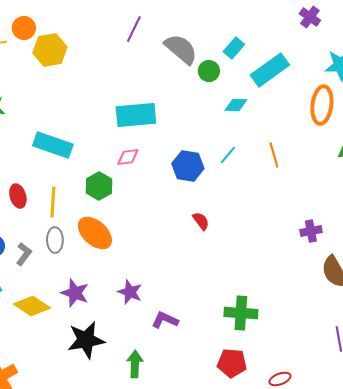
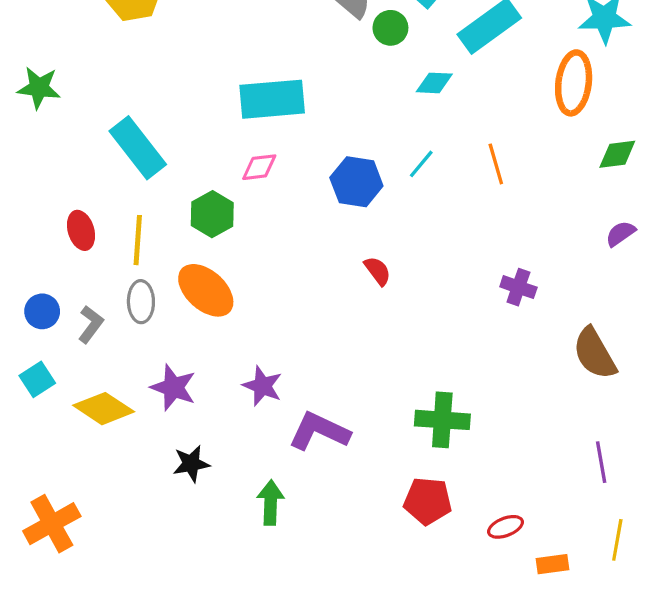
cyan rectangle: (53, 145) -> (138, 148), turned 33
purple cross: (311, 231) -> (518, 287), moved, turned 30
purple L-shape: (165, 320) -> (319, 431), size x1.4
black star: (86, 340) -> (191, 464), size x0.6

